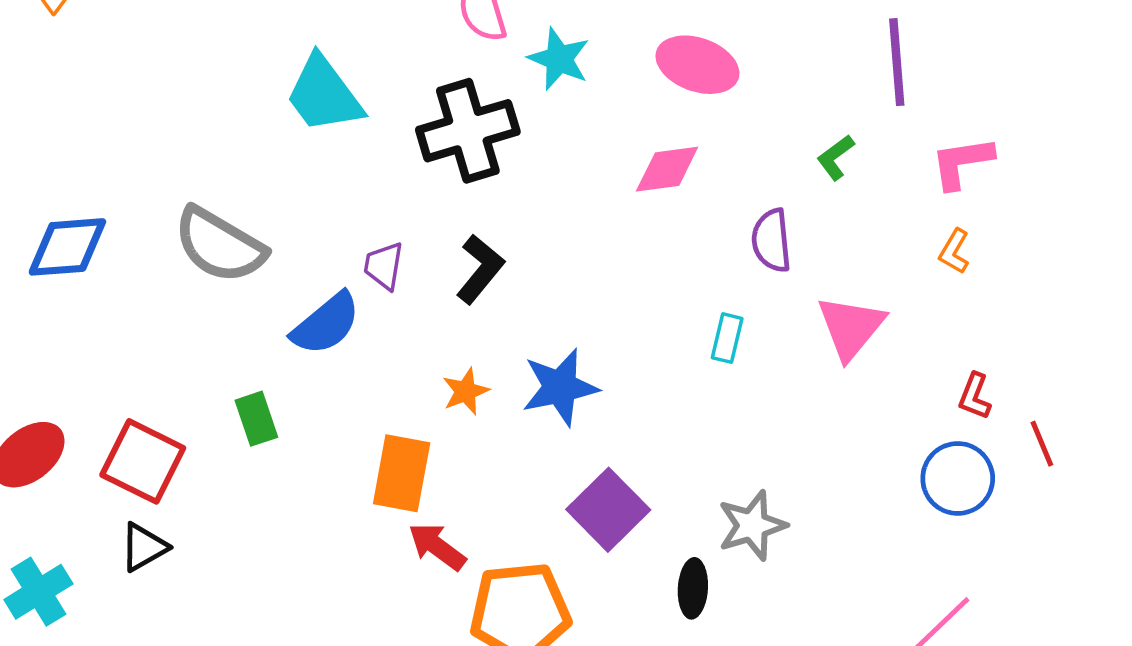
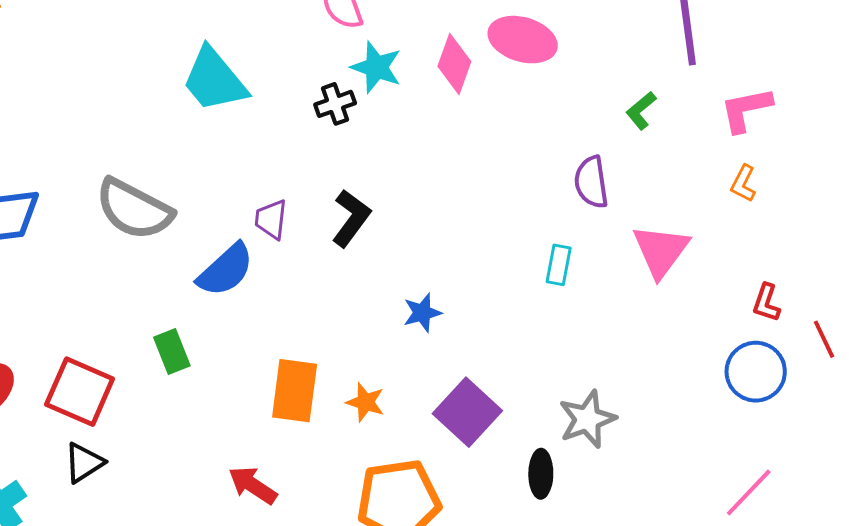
cyan star: (559, 59) -> (376, 67), moved
black cross: (468, 131) -> (335, 104), size x0.5
pink diamond: (667, 169) -> (454, 64), moved, turned -60
blue star: (560, 387) -> (422, 313), size x0.6
orange star: (466, 391) -> (365, 402), moved, turned -30
red arrow: (437, 547) -> (253, 485), moved

